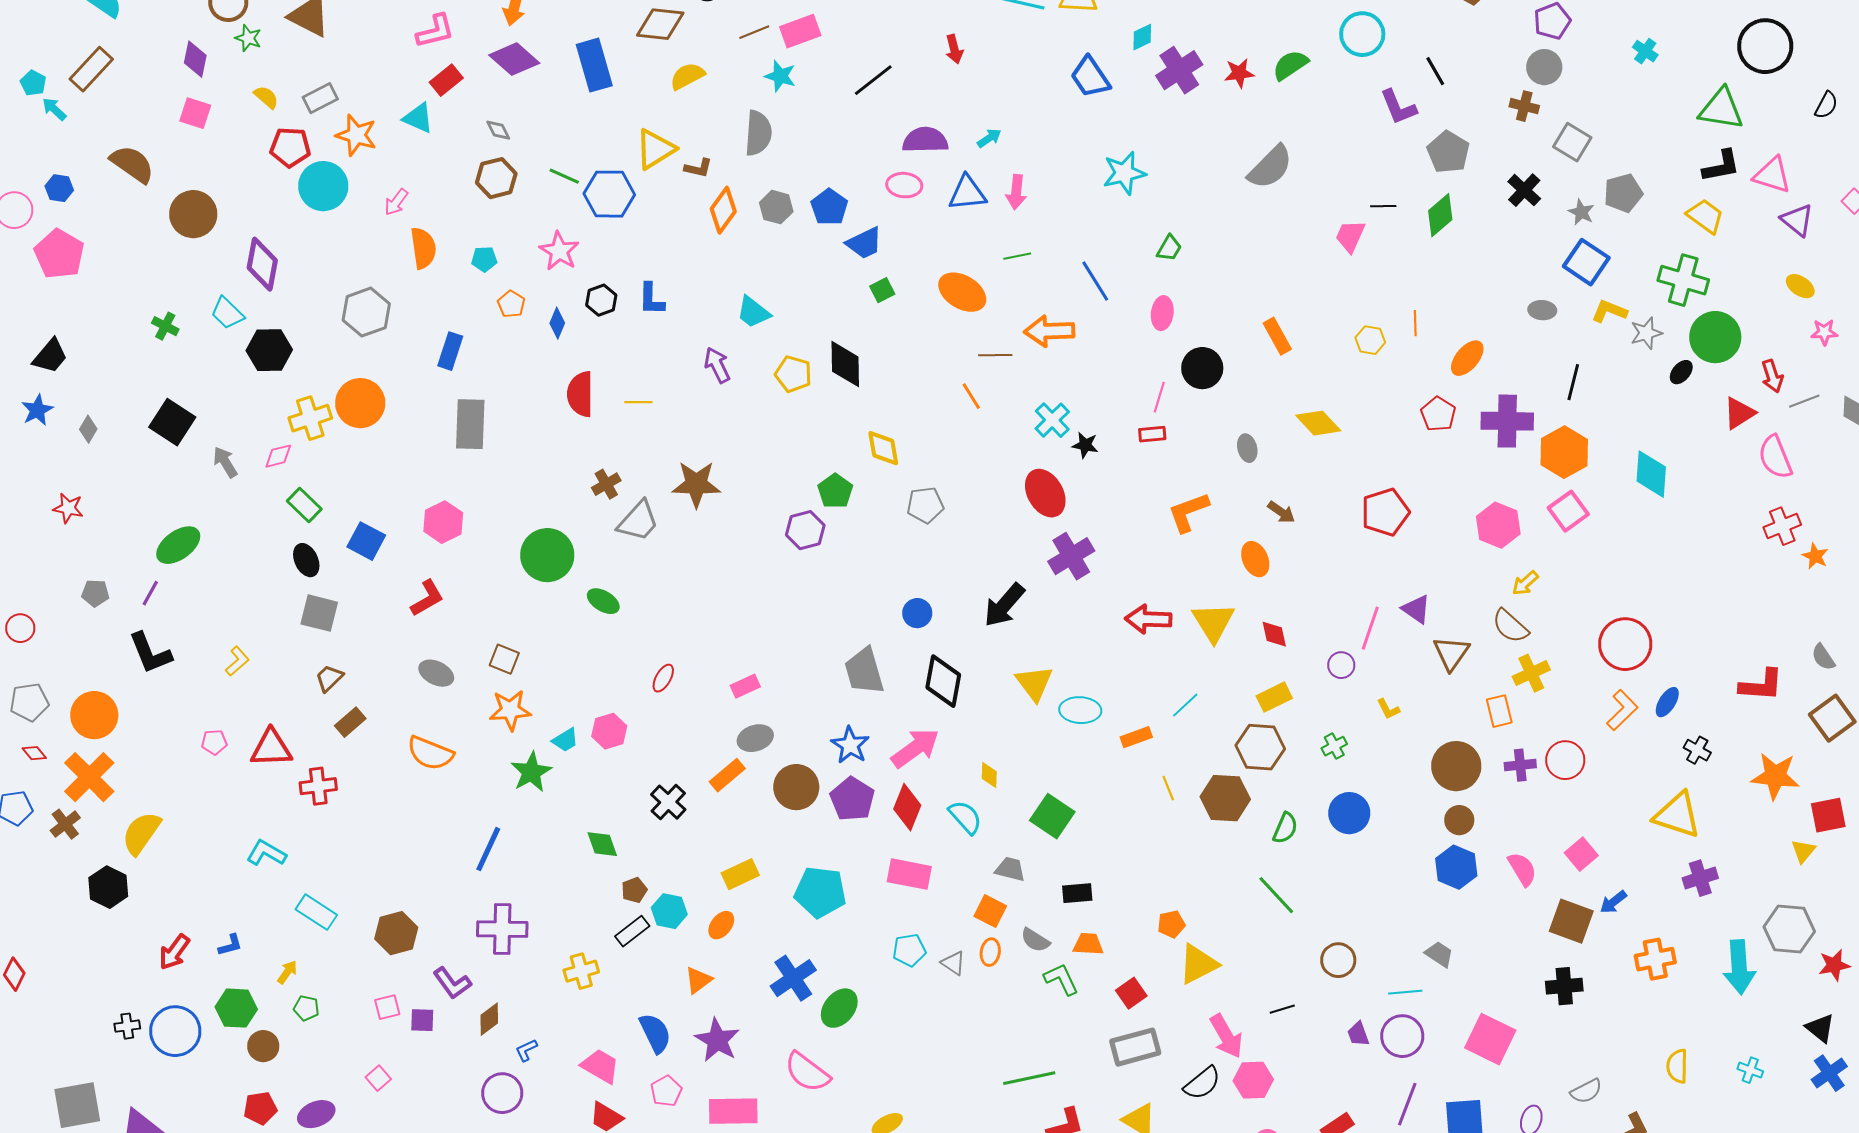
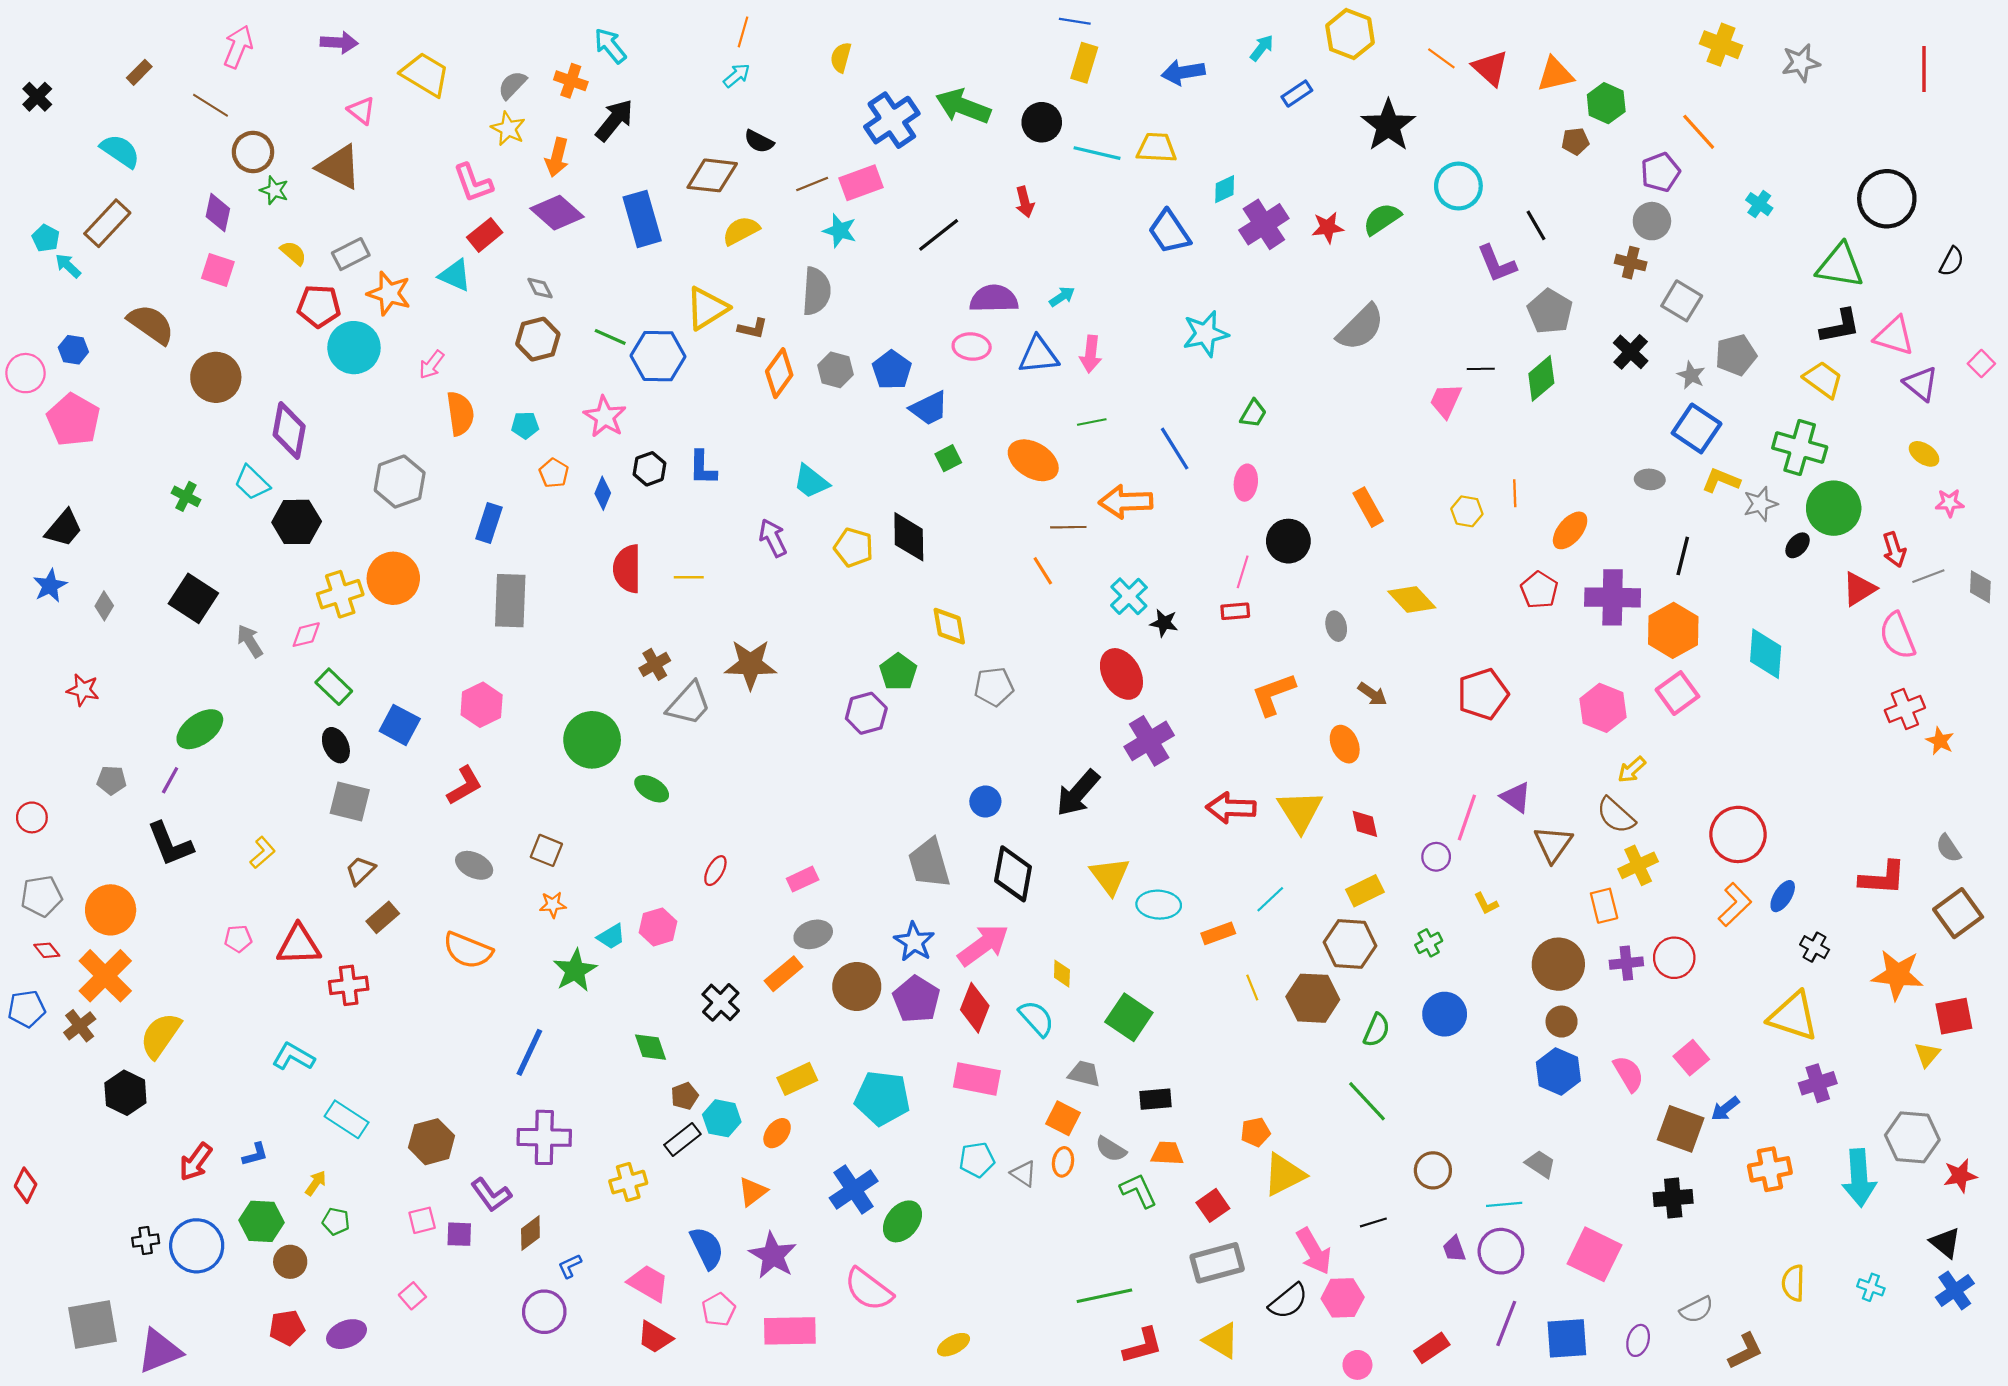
pink L-shape: (435, 31) -> (473, 183), turned 84
orange star: (510, 710) -> (553, 905), size x0.6

